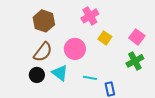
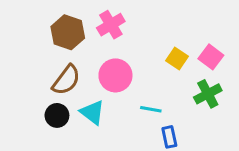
pink cross: (90, 16) -> (111, 25), moved
yellow square: (105, 38) -> (177, 58), moved
cyan line: (90, 78) -> (151, 109), moved

